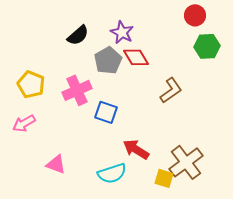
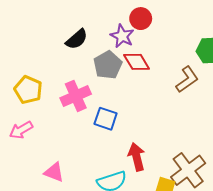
red circle: (195, 15) -> (141, 19), moved
brown L-shape: (171, 90) -> (187, 79), moved
red arrow: (136, 149) -> (137, 157), turned 44

